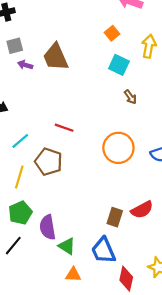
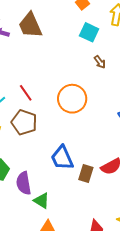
red line: (64, 128) -> (26, 93), moved, turned 36
orange circle: (118, 148) -> (72, 99), moved
blue trapezoid: (103, 250) -> (62, 158), moved

